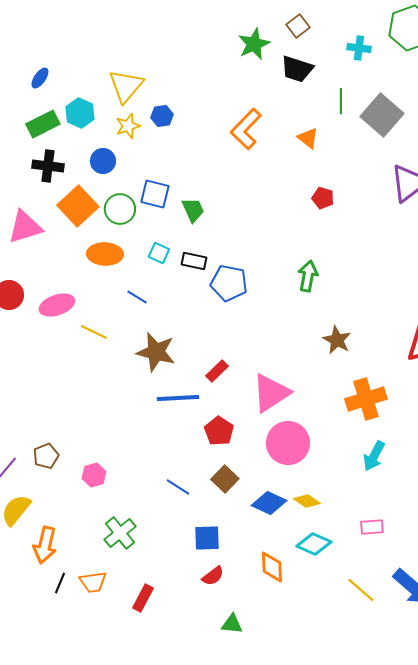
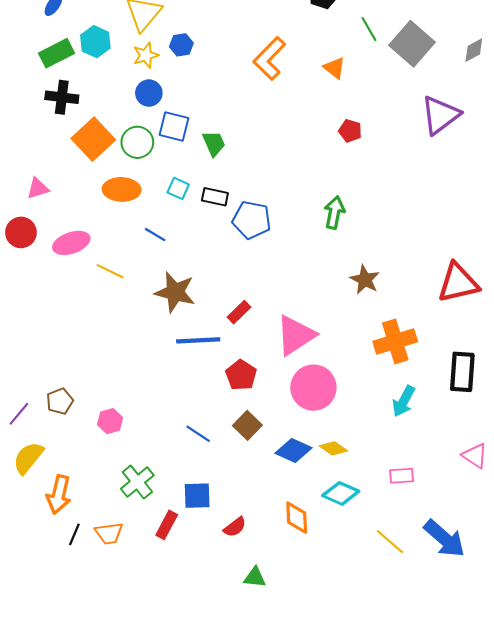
green line: (341, 101) -> (369, 29), turned -30
blue circle: (103, 161) -> (149, 93), moved
pink triangle: (25, 227) -> (38, 188), moved, size x0.6
blue square: (207, 538) -> (197, 496), moved
red rectangle: (143, 598) -> (167, 525), moved

